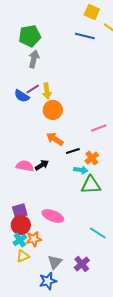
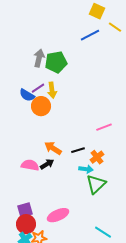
green pentagon: (30, 36) -> (56, 62), moved
blue line: (85, 36) -> (90, 35), turned -42
orange circle: (53, 110) -> (41, 106), moved
orange arrow: (55, 139) -> (53, 148), moved
green triangle: (91, 185) -> (96, 184), turned -40
pink ellipse: (53, 216) -> (58, 215), turned -45

